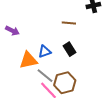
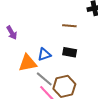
purple arrow: (12, 31) -> (12, 33), turned 32
black rectangle: (69, 49) -> (70, 52), turned -48

